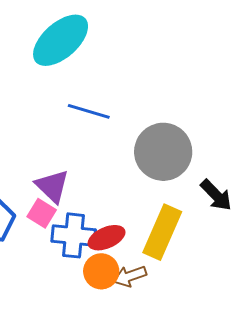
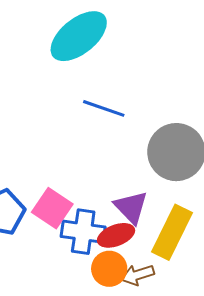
purple triangle: (52, 186) -> (131, 207), moved
pink square: (42, 213) -> (52, 208), size x1.4

